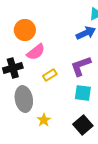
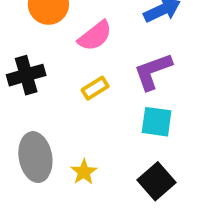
pink semicircle: (36, 52) -> (95, 36), moved
gray ellipse: (24, 99) -> (35, 157), moved

